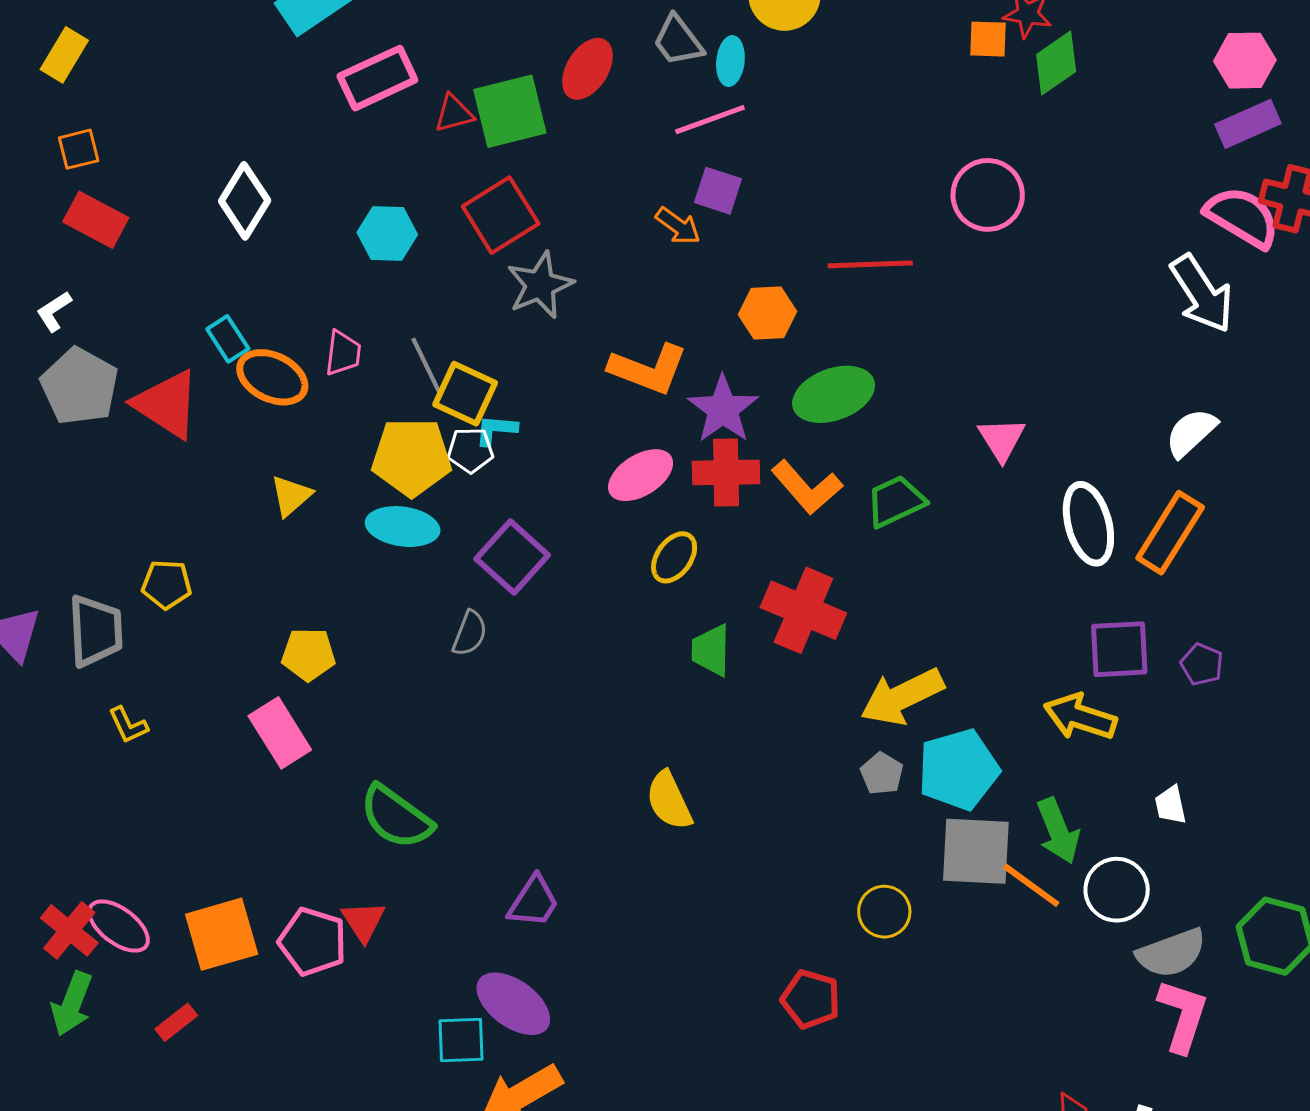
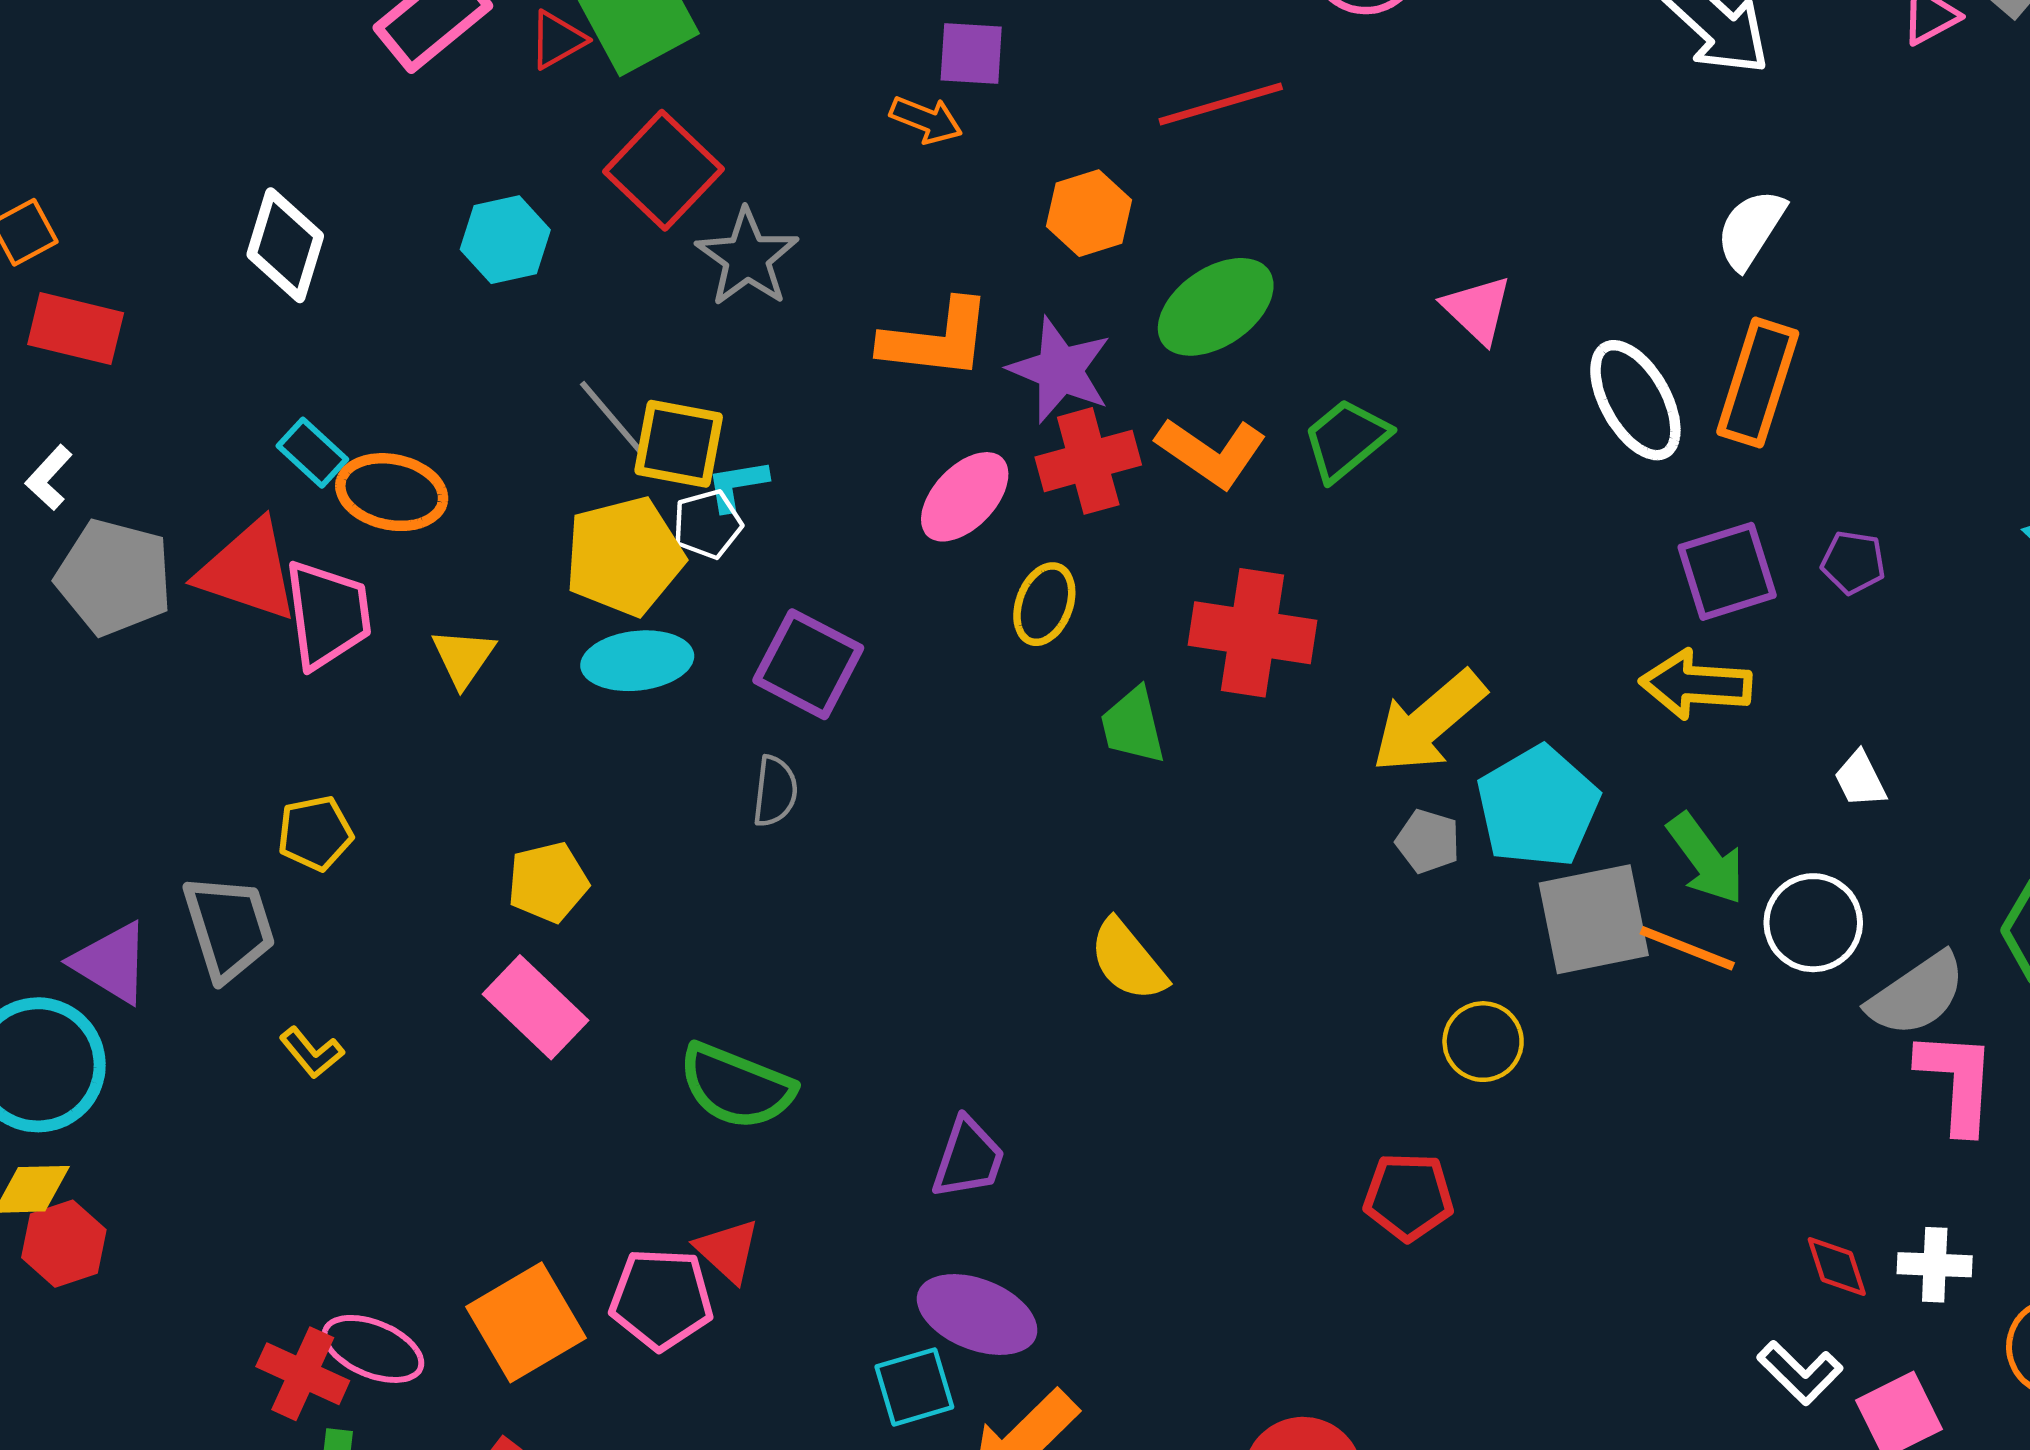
pink trapezoid: (343, 353) -> (328, 614), moved, size x1.6

